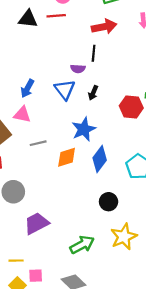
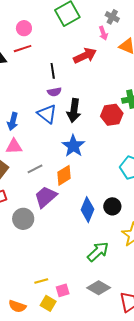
red arrow: (104, 27) -> (85, 56), moved
black line: (94, 53) -> (53, 71), moved
black arrow: (93, 93) -> (74, 111), size x1.6
blue diamond: (100, 159) -> (88, 210), moved
purple trapezoid: (36, 223) -> (46, 197), moved

